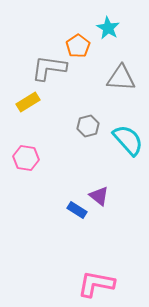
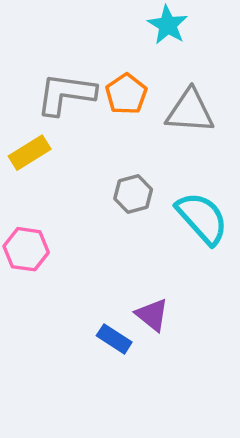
orange pentagon: (78, 46) -> (126, 94), moved

